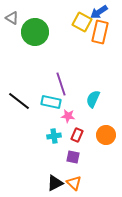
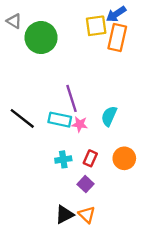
yellow square: (82, 22) -> (96, 26), turned -36
pink star: (68, 116) -> (80, 124), moved
purple square: (73, 157) -> (86, 184), turned 32

